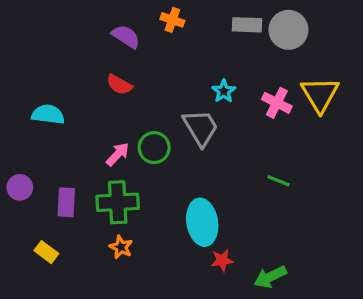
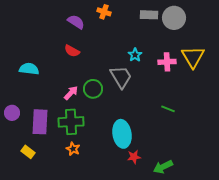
pink cross: (277, 103) -> (167, 62), turned -30
purple rectangle: (66, 202) -> (40, 122), size x1.4

